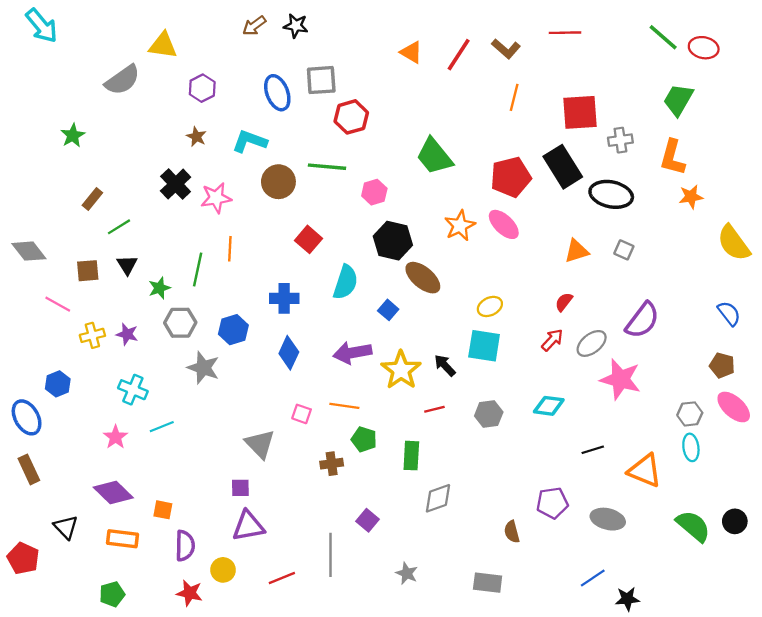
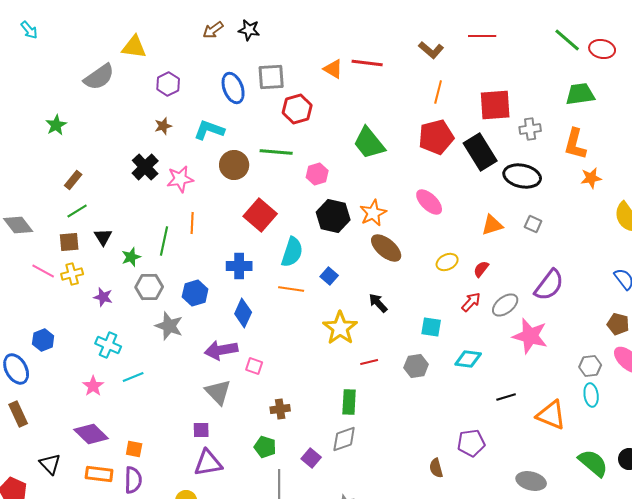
cyan arrow: (42, 26) -> (29, 30), size x0.6
orange triangle: (411, 52) -> (333, 69), moved
red line: (459, 55) -> (367, 63), moved, turned 64
green trapezoid: (678, 100) -> (580, 94), turned 52
brown star: (196, 137) -> (163, 126), turned 30
red pentagon: (511, 177) -> (436, 137), moved
orange star: (460, 226) -> (373, 213), moved
green line: (119, 227) -> (77, 211), moved
red square: (308, 239) -> (260, 215), size x1.4
brown ellipse: (423, 278) -> (386, 248), moved
yellow ellipse: (490, 306) -> (447, 262), moved
yellow cross: (92, 335) -> (72, 274), moved
cyan square: (484, 346) -> (431, 327), moved, size x0.7
purple arrow: (352, 353) -> (221, 350), moved
black arrow: (445, 365) -> (378, 303), moved
orange line: (344, 406) -> (291, 289), moved
green pentagon: (364, 439) -> (265, 447), moved
gray diamond: (438, 498) -> (344, 439), moved
gray ellipse: (608, 519) -> (531, 481), moved
purple semicircle: (185, 546) -> (133, 480), moved

